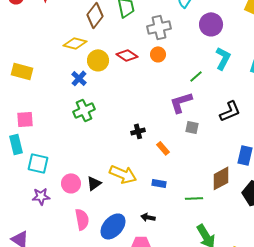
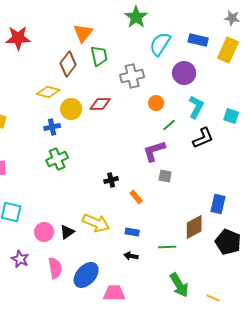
orange circle: (158, 54) -> (156, 103), moved
red diamond: (127, 55) -> (100, 104), turned -35
blue cross: (79, 78) -> (52, 127), turned 35
black L-shape: (230, 111) -> (203, 138), moved
purple star: (41, 196) -> (20, 259), moved, turned 30
black arrow: (148, 217) -> (131, 256), moved

